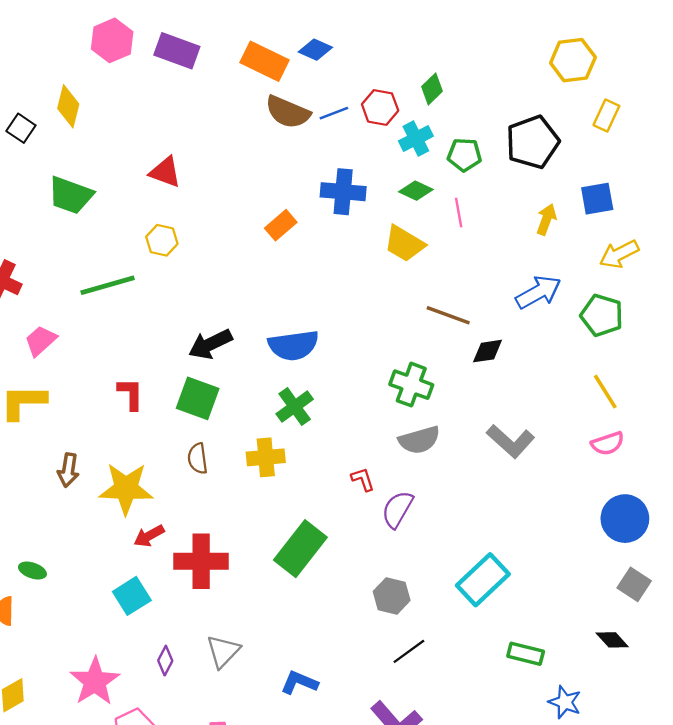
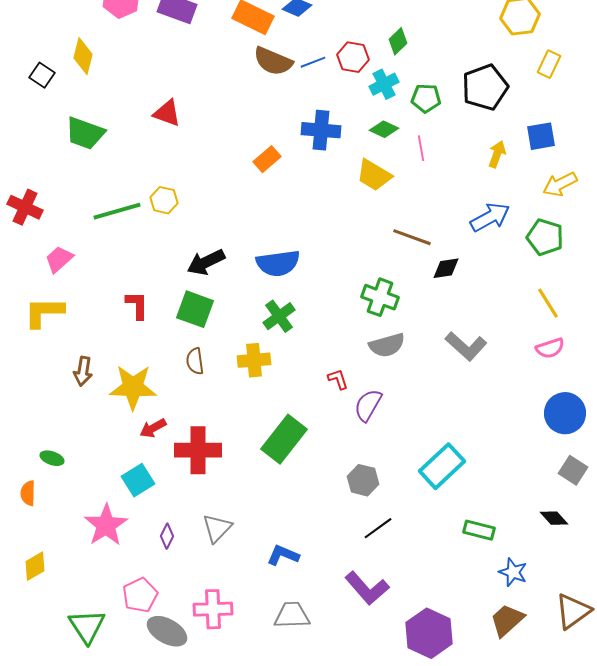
yellow hexagon: (162, 240) -> (164, 200), moved
pink star: (95, 681) -> (106, 525), moved

